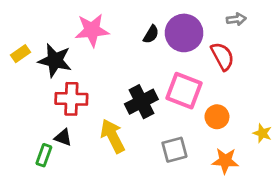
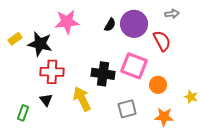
black cross: (141, 102) -> (103, 74), turned 35
black triangle: (63, 137) -> (46, 100), turned 32
green rectangle: (44, 155) -> (23, 113), moved

